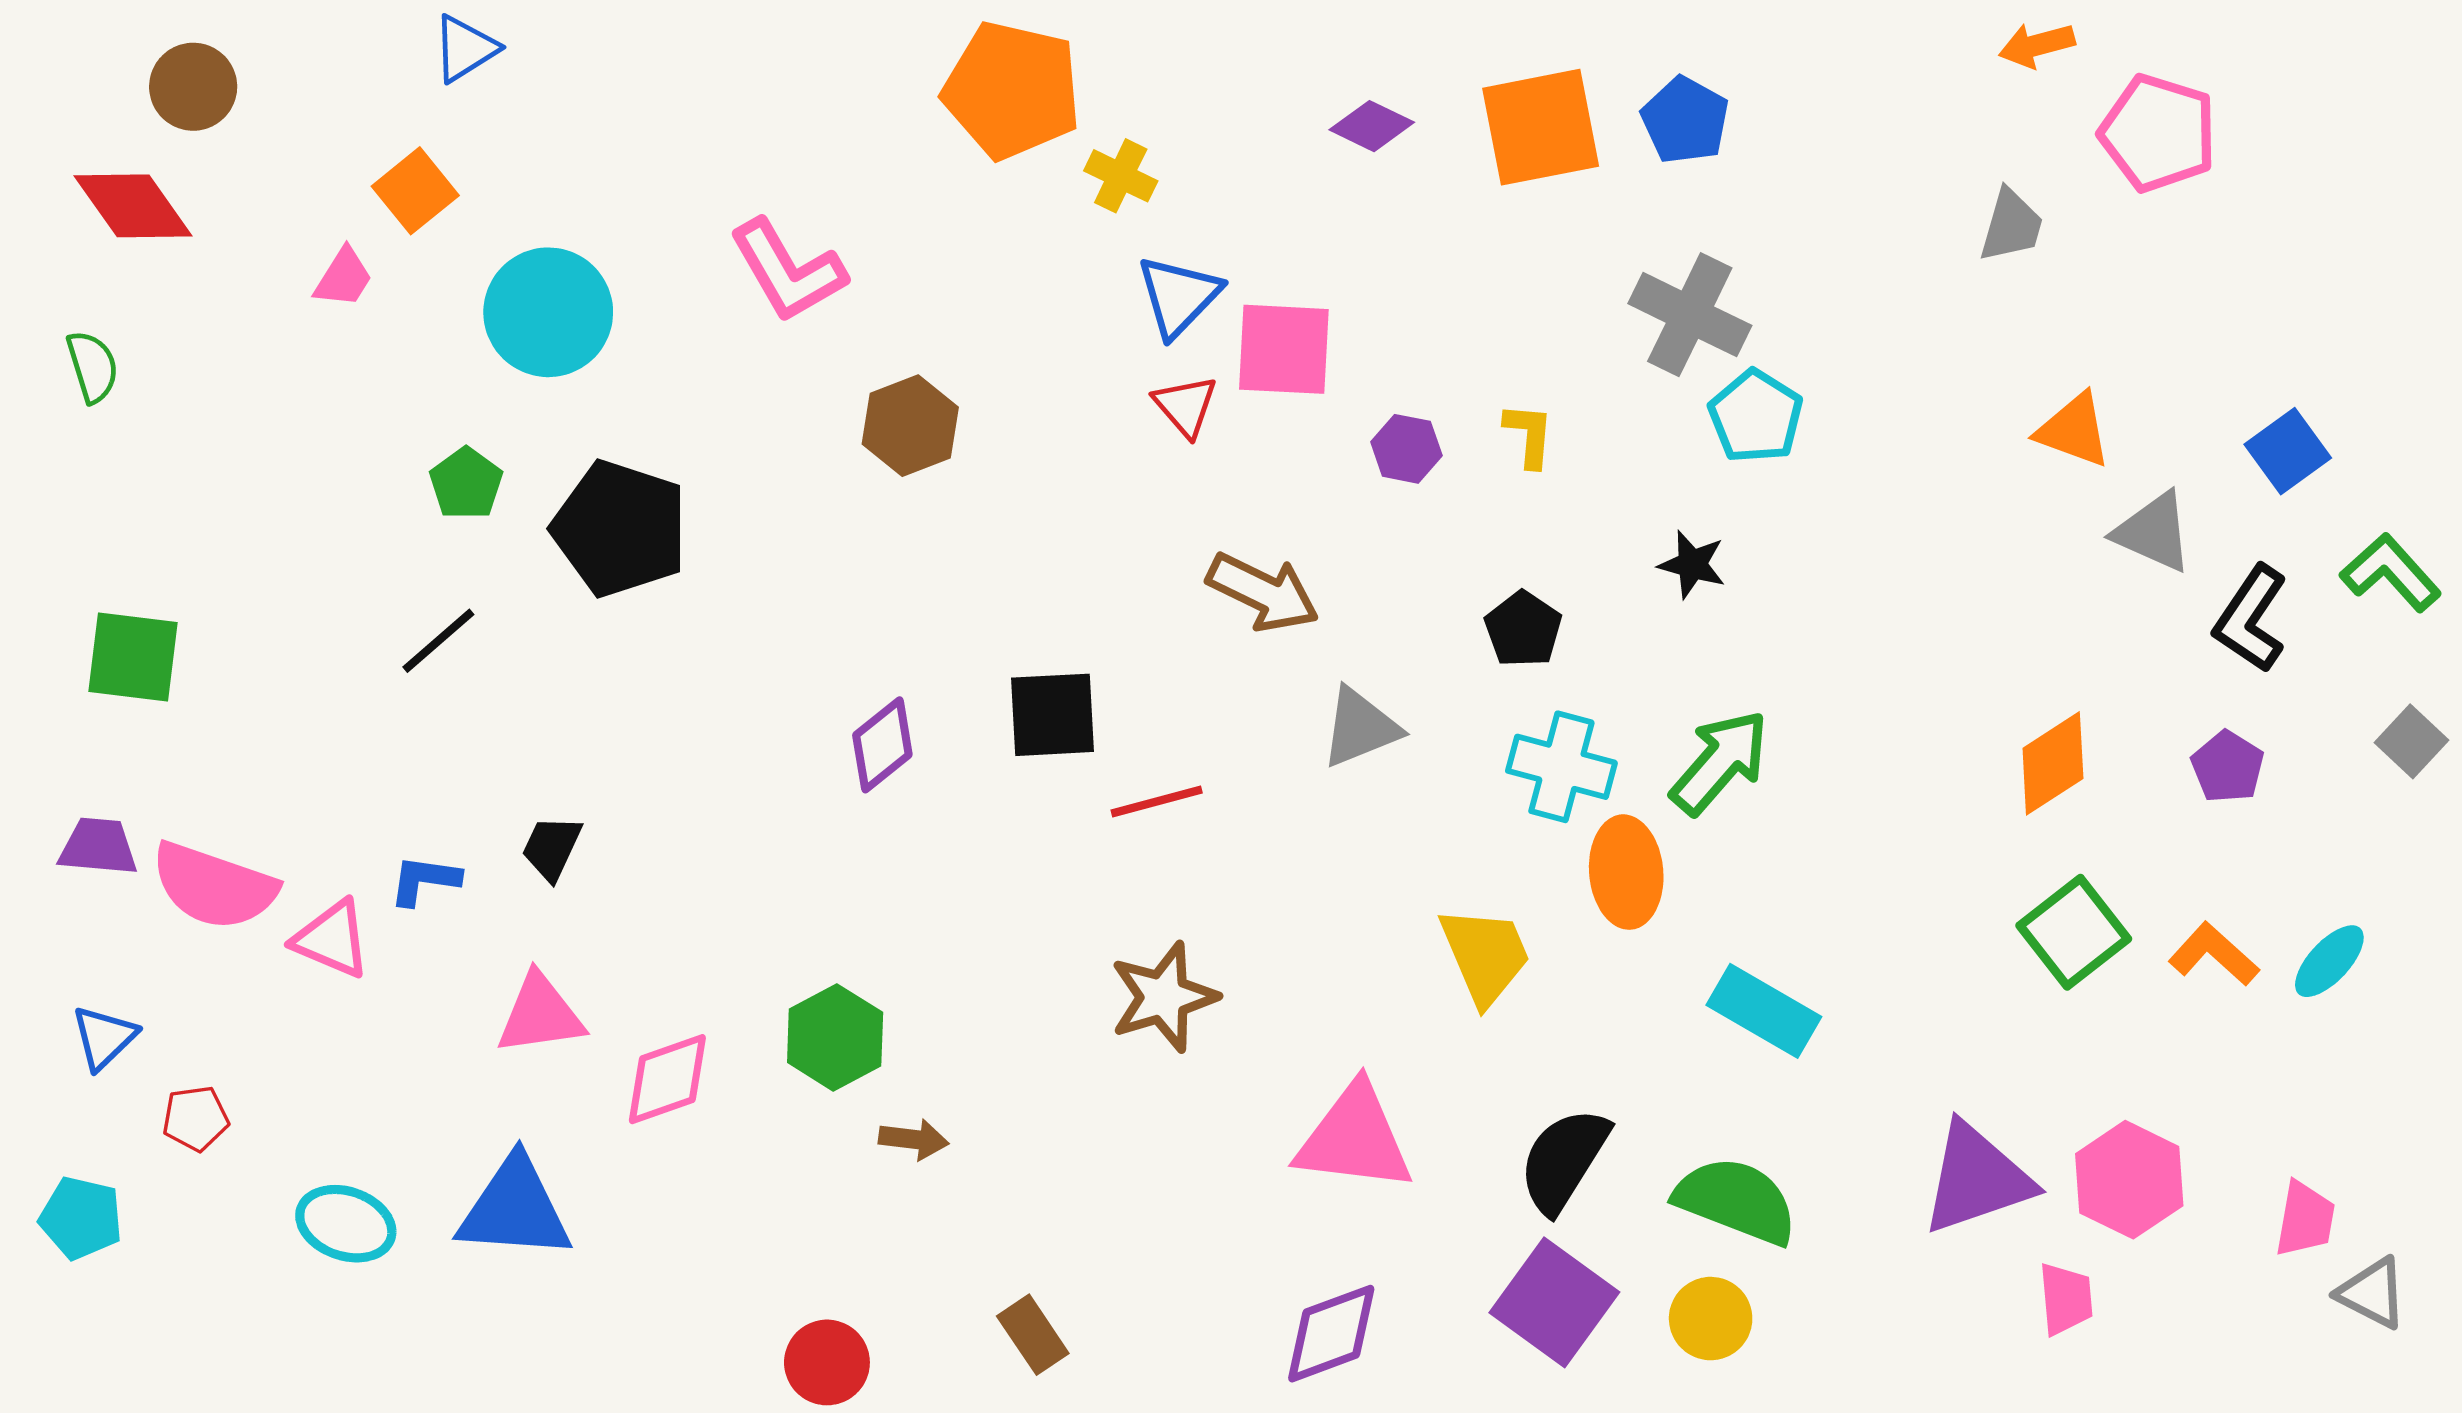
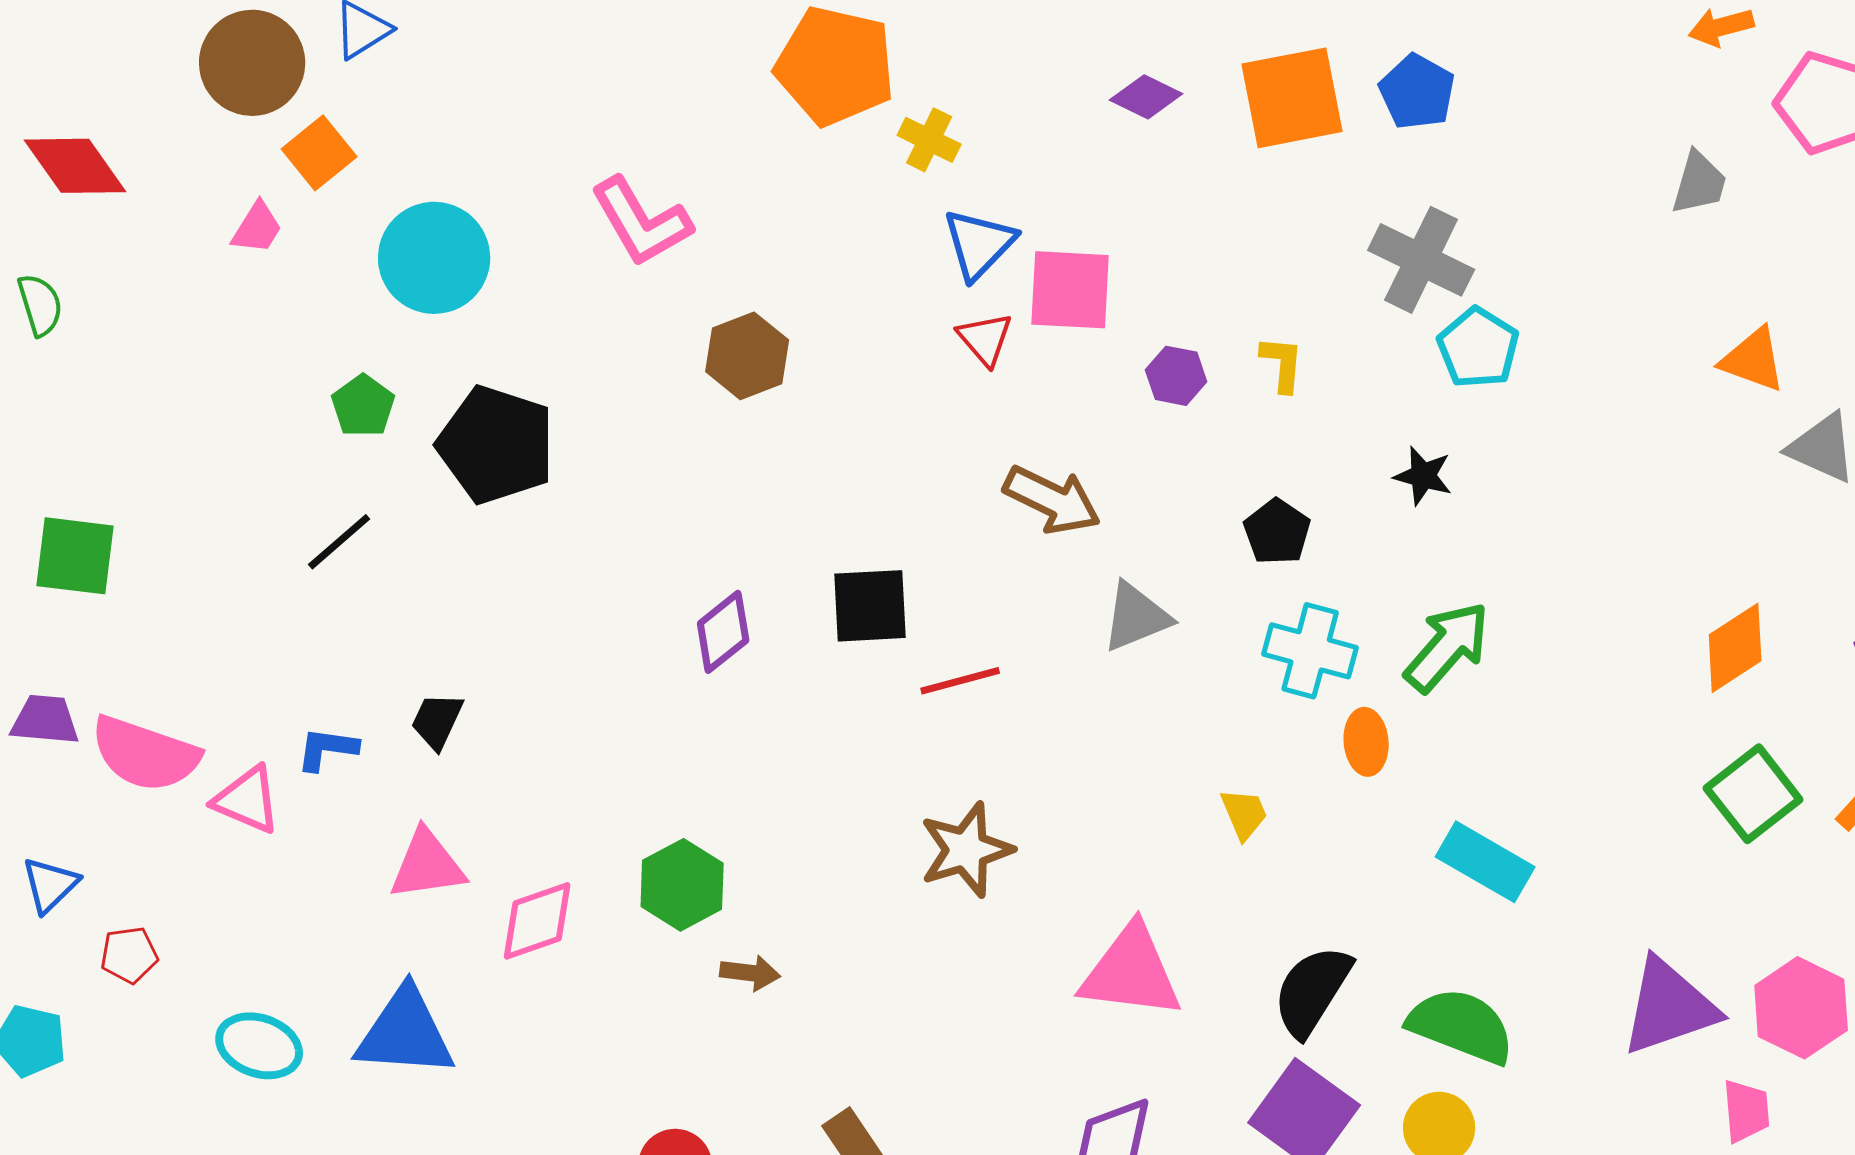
brown circle: (193, 87) -> (252, 63), moved, size x1.4
orange ellipse: (1626, 872) -> (1366, 742), size x0.7
yellow trapezoid: (1485, 955) -> (1244, 814), size x0.6

